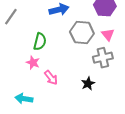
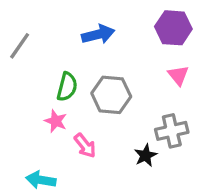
gray hexagon: (82, 33) -> (111, 95), moved
gray cross: (103, 58) -> (172, 131), moved

